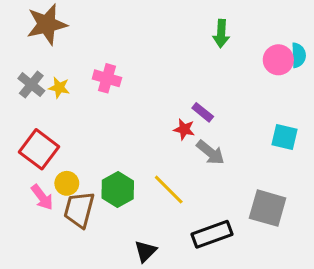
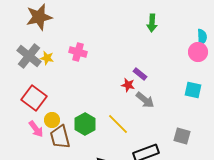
pink circle: (278, 60) -> (198, 52), moved
gray cross: (31, 85) -> (29, 56), size x1.4
gray square: (268, 208) -> (182, 136), size x0.7
brown trapezoid: (79, 210) -> (60, 137), turned -30

